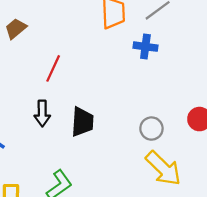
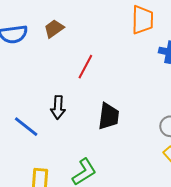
black arrow: (42, 113) -> (58, 107), moved

